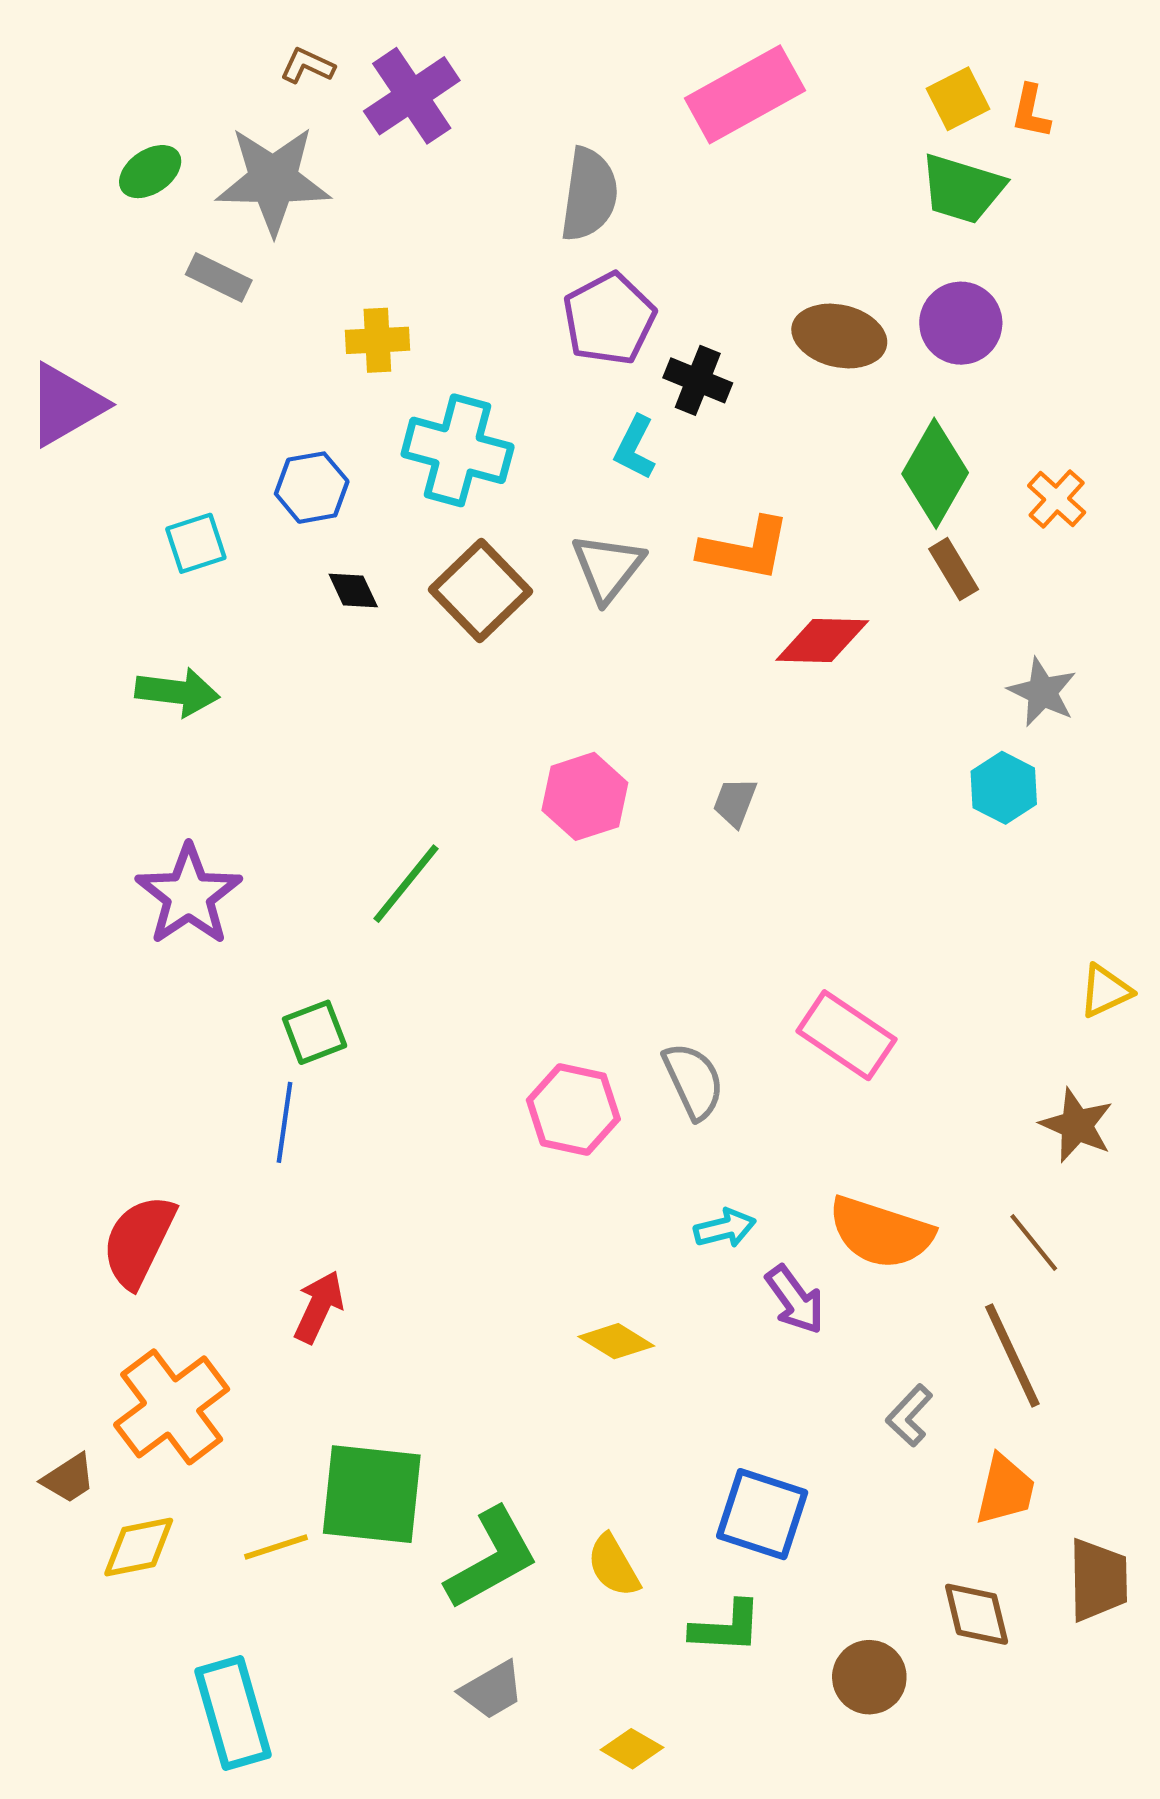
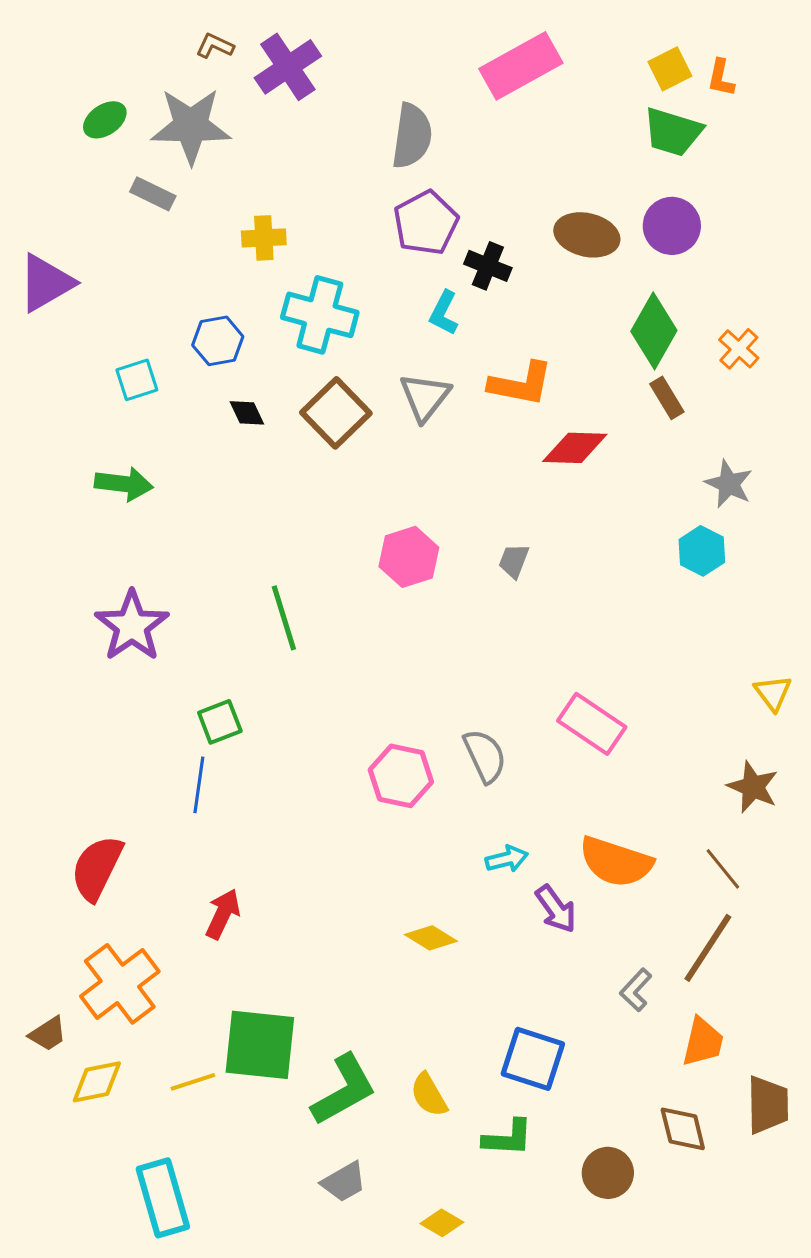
green line: (406, 884) -> (284, 618), turned -56
yellow triangle: (1105, 991) -> (773, 693), turned -42
brown line: (1012, 1355) -> (708, 948), turned 58

